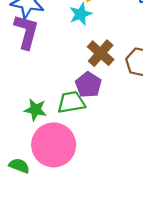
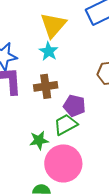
brown cross: (101, 53) -> (46, 86), moved, turned -30

